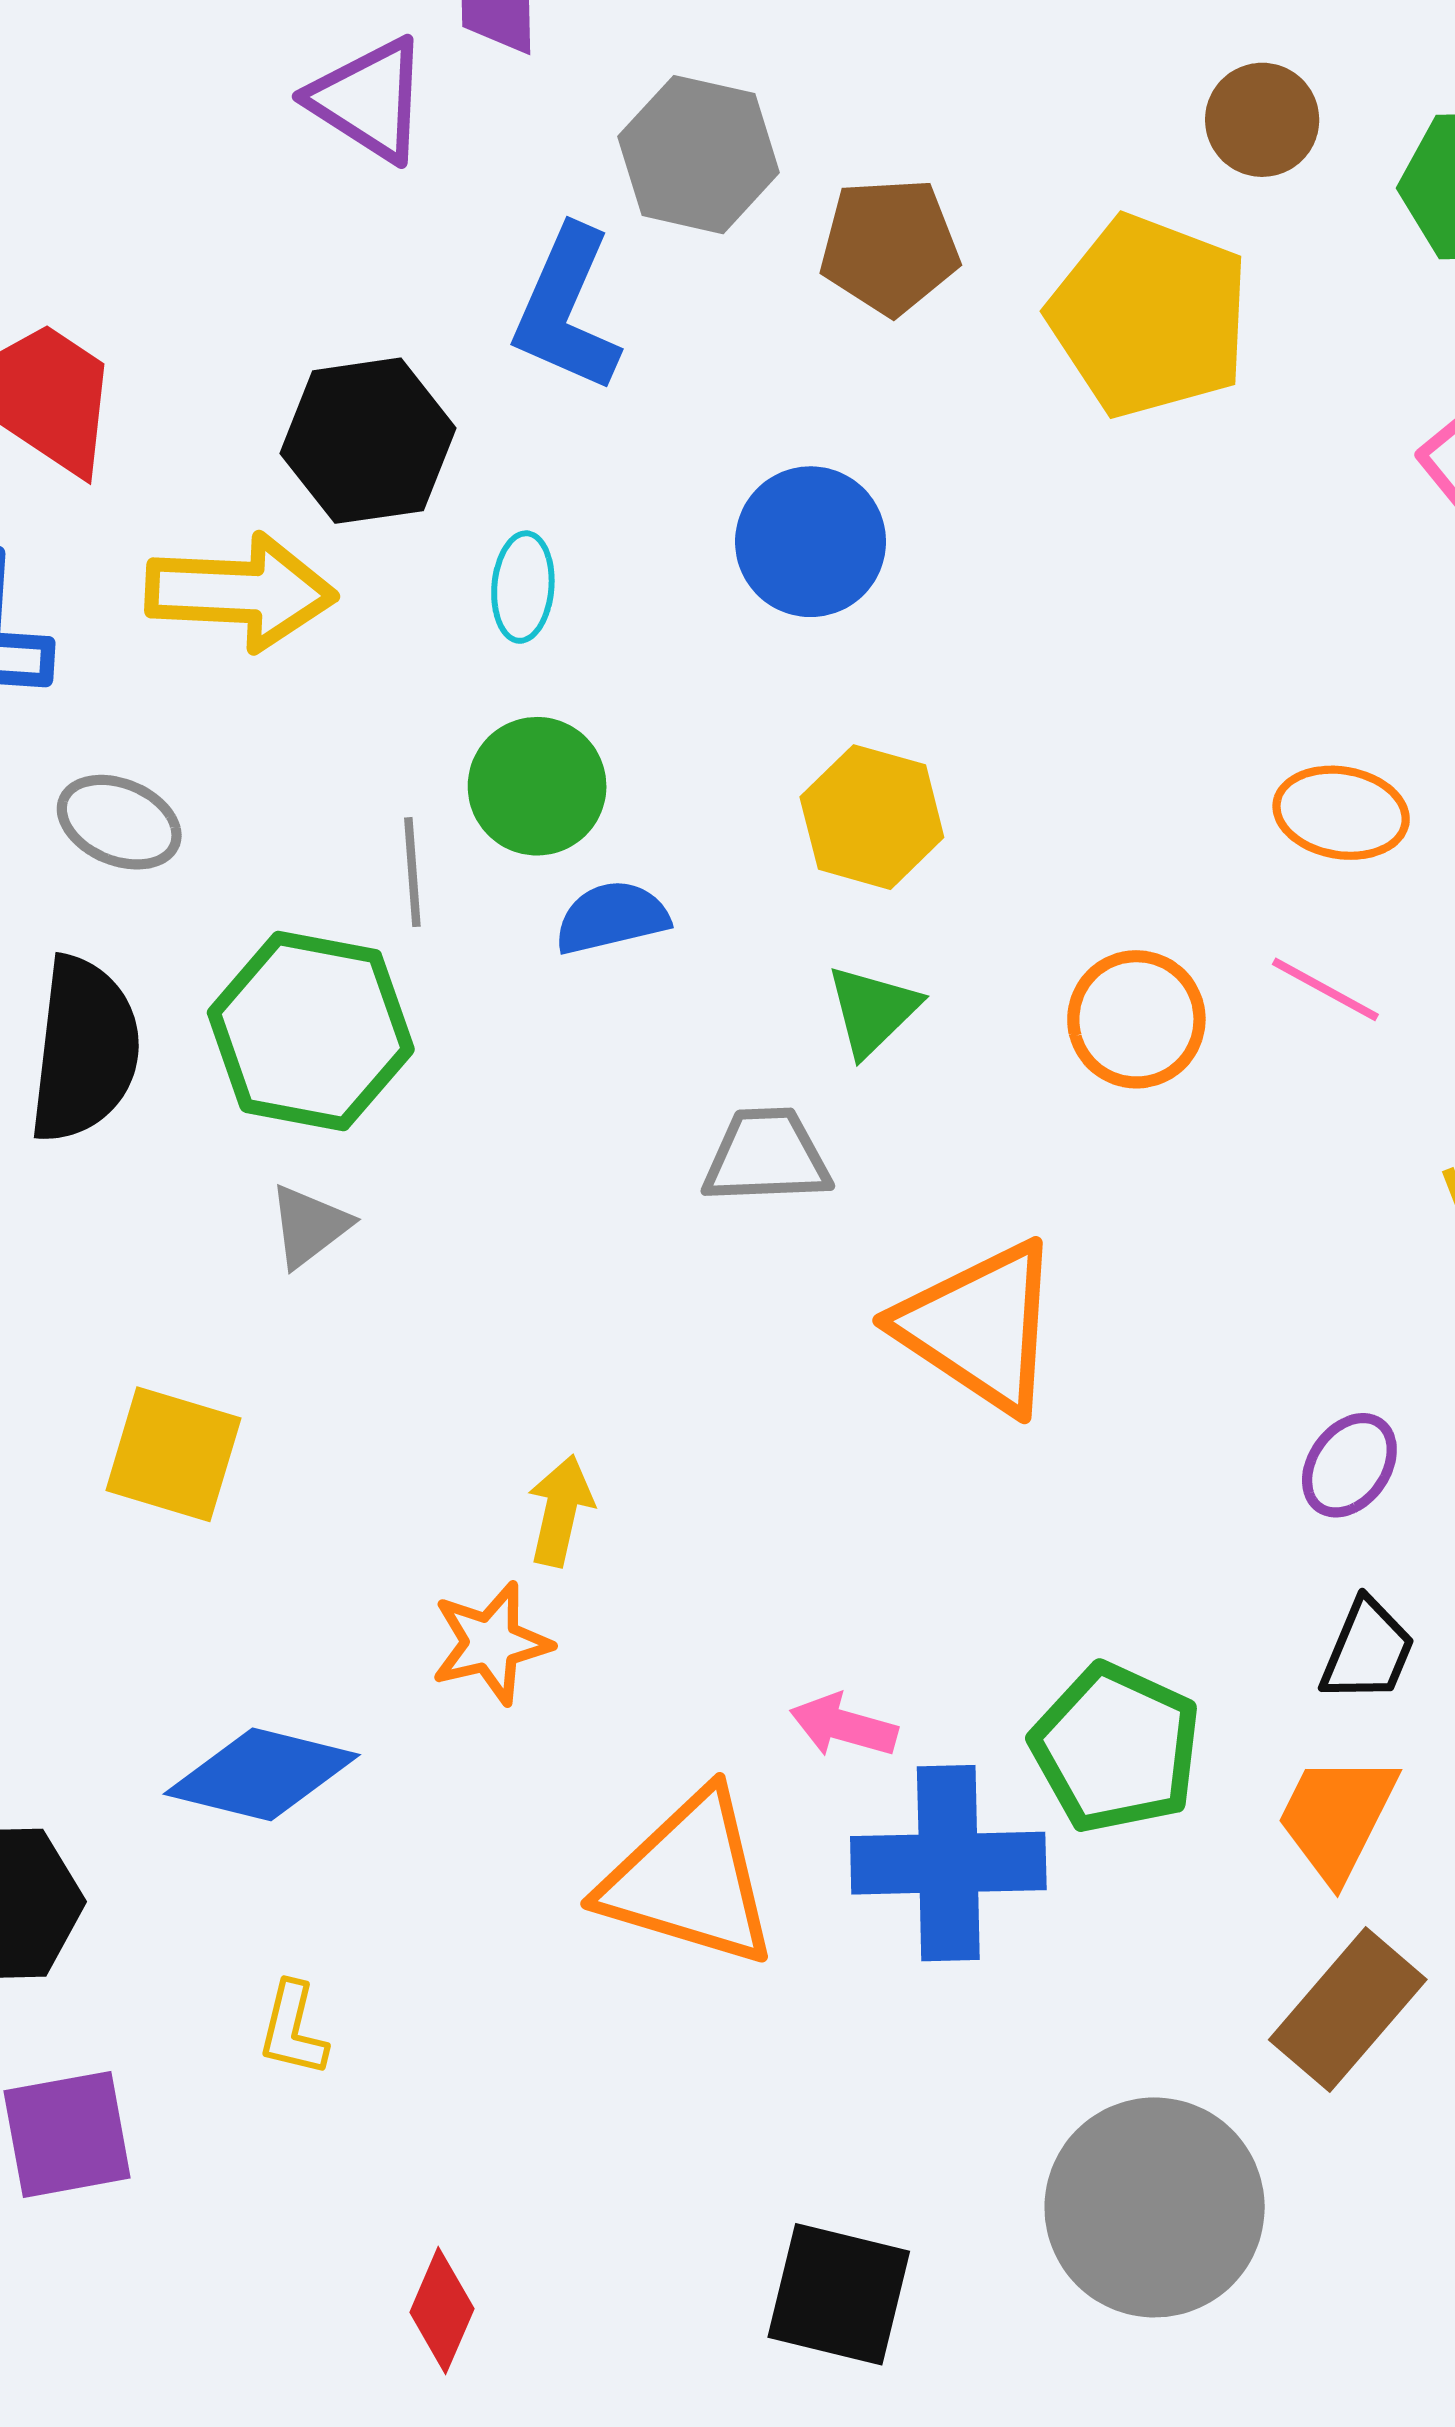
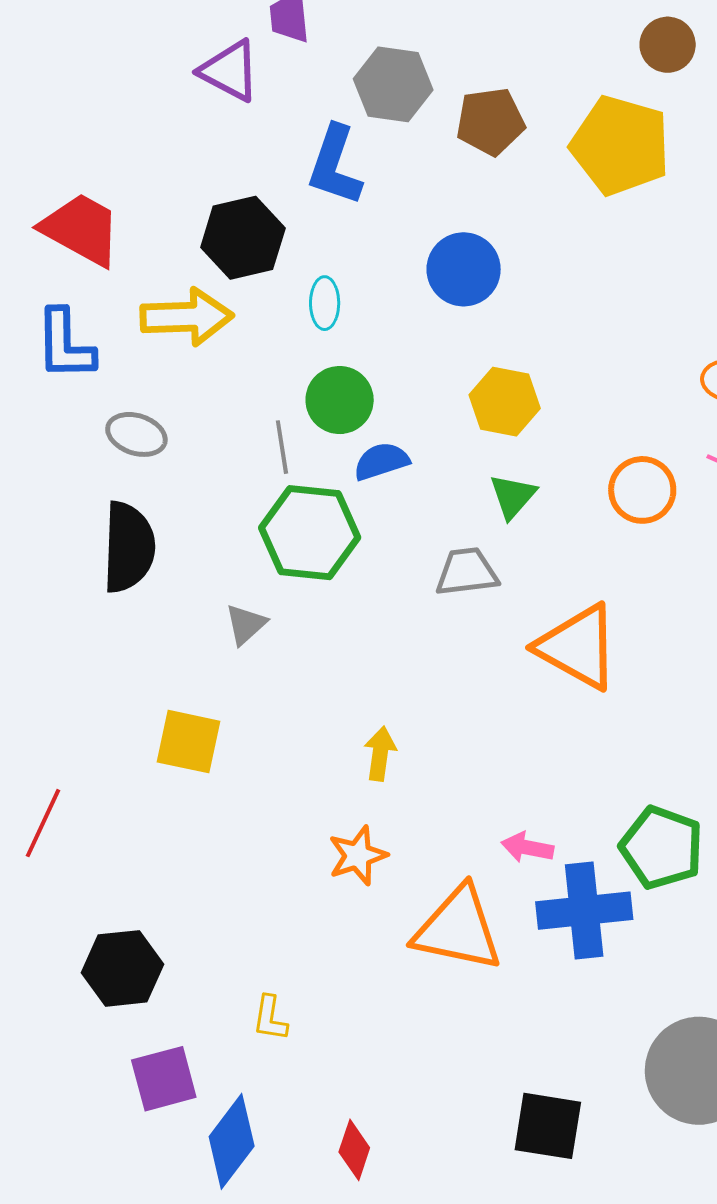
green hexagon: (311, 1031) -> (310, 533), moved
orange star: (491, 1643) -> (358, 856), moved
blue diamond: (262, 1774) -> (232, 1141), moved, turned -62

